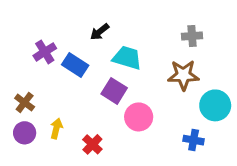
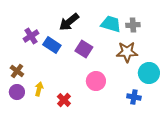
black arrow: (100, 32) -> (69, 22), size x1.5
cyan trapezoid: (127, 58) -> (111, 24), moved
purple square: (114, 91) -> (84, 49), moved

